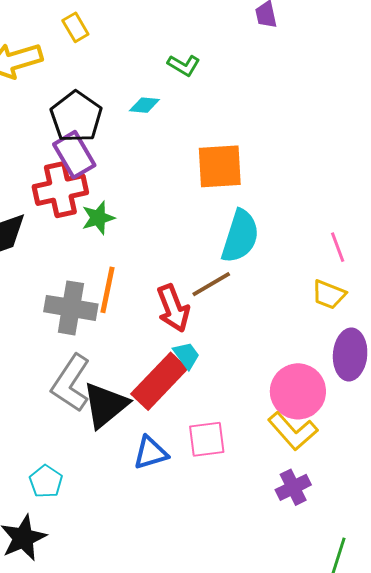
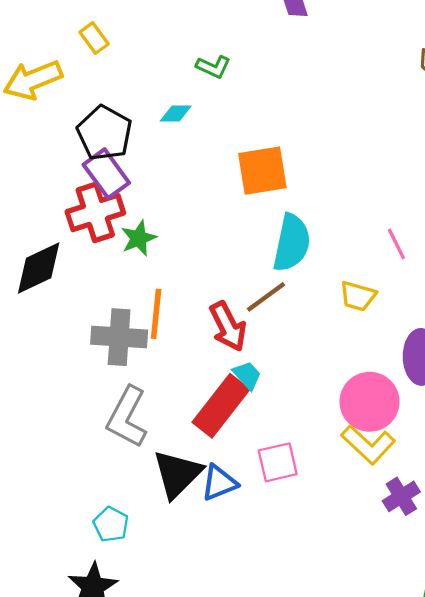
yellow trapezoid: (329, 295) -> (358, 296), moved
black triangle: (105, 405) -> (177, 474), moved
purple cross: (293, 487) -> (401, 496), moved

